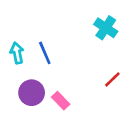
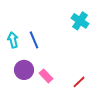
red line: (112, 79) -> (79, 82), moved

